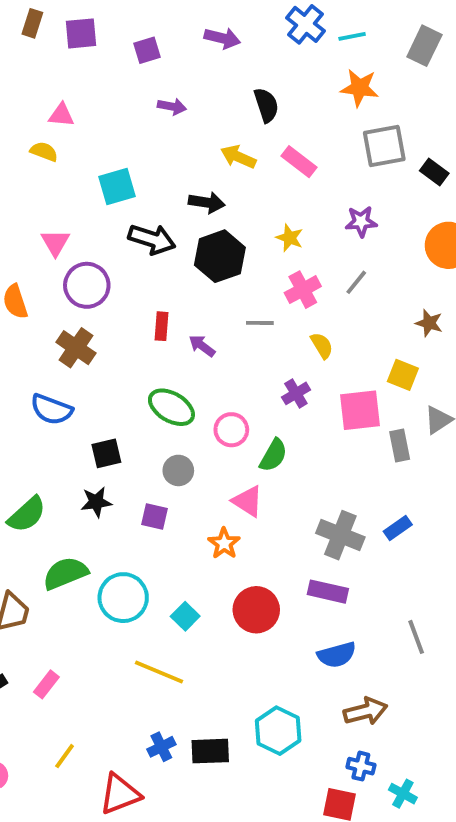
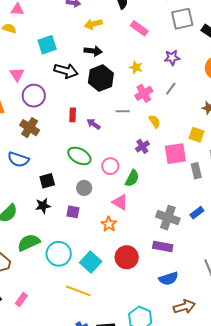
yellow arrow: (238, 157) -> (93, 24), moved, turned -36
cyan square: (185, 616) -> (91, 262), size x1.5

